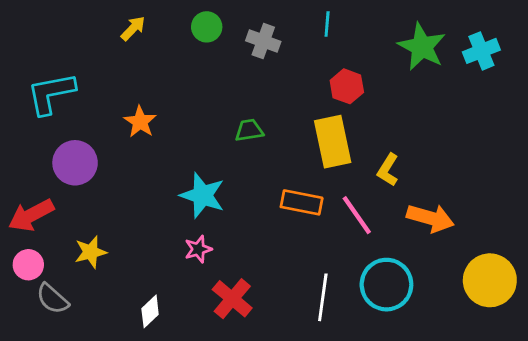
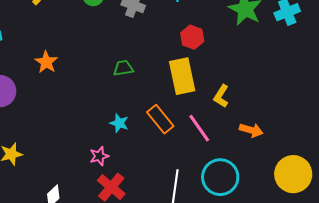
cyan star: (202, 195) -> (119, 123), moved, size x0.6
orange rectangle: (302, 202) -> (160, 119), turned 40
orange arrow: (430, 218) -> (251, 130), size x0.7
pink star: (198, 249) -> (99, 156), moved

